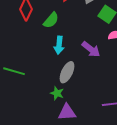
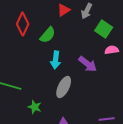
green star: (57, 93) -> (35, 107), moved

